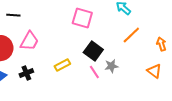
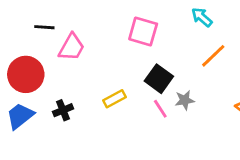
pink trapezoid: (29, 41) -> (72, 47), moved

